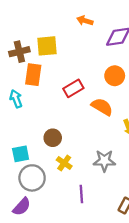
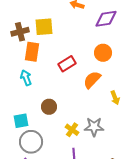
cyan arrow: (16, 99) -> (26, 78), moved
orange semicircle: (102, 107) -> (92, 80), turned -78
yellow cross: (64, 163) -> (72, 130), moved

